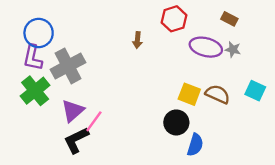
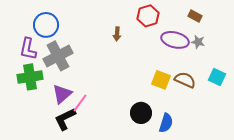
blue circle: (39, 33) -> (46, 25), moved
green cross: (35, 91) -> (30, 77), turned 30
black circle: (176, 122) -> (141, 113), moved

